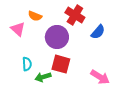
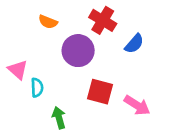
pink triangle: (18, 29) -> (18, 70), moved
red square: (61, 64) -> (100, 92), moved
green arrow: (43, 77) -> (59, 118), moved, turned 91

